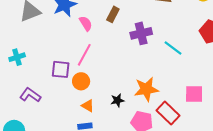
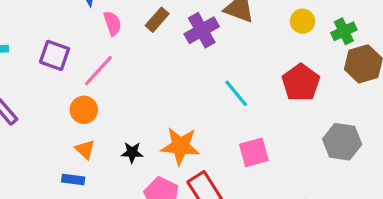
purple cross: (141, 33) -> (202, 30), moved, turned -30
purple square: (61, 69) -> (55, 55), moved
pink square: (194, 94) -> (254, 152), moved, turned -30

